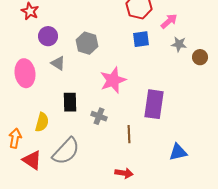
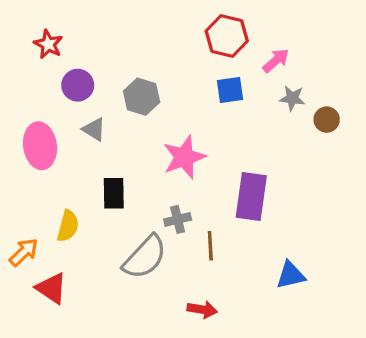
gray cross: (99, 116) -> (178, 219), moved, turned -35
orange arrow: (15, 138) -> (24, 252), turned 36
gray semicircle: (66, 151) -> (145, 257), moved

